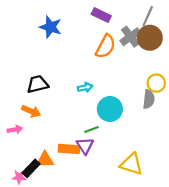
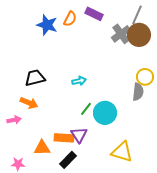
orange semicircle: (106, 46) -> (70, 19), moved, size x0.7
cyan circle: (110, 109) -> (105, 113), moved
green line: (92, 130) -> (86, 109), moved, turned -32
black rectangle: (31, 168) -> (68, 160), moved

